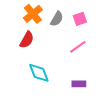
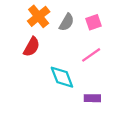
cyan diamond: (39, 73) -> (62, 77), moved

